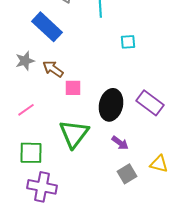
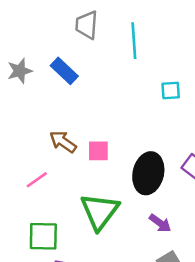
blue rectangle: (47, 27) -> (64, 71), size x0.7
gray star: (25, 61) -> (20, 71), moved
brown arrow: (53, 69) -> (63, 142), moved

